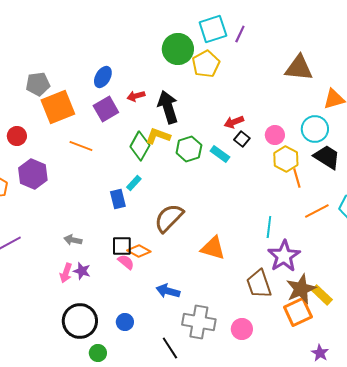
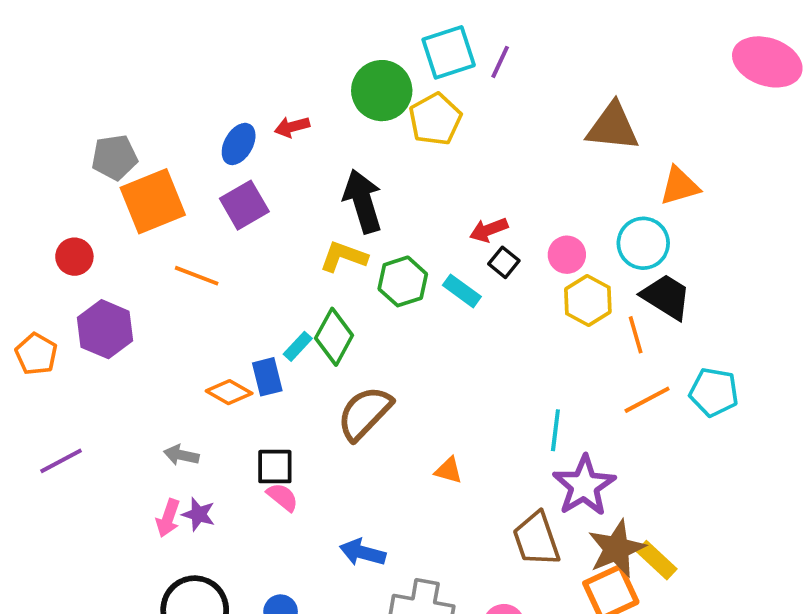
red arrow: (136, 96) -> (292, 127), moved
green diamond: (140, 146) -> (334, 337), moved
orange line: (297, 178) -> (636, 335), moved
orange triangle: (213, 248) -> (449, 470), size x0.6
orange diamond: (139, 251) -> (229, 392), moved

